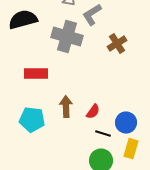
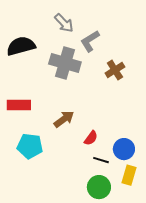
red rectangle: (36, 74) -> (19, 105), moved
brown arrow: (66, 107) -> (64, 119), moved, turned 55

